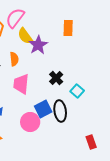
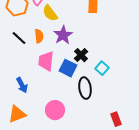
purple star: (38, 45) -> (63, 35), moved
blue square: (43, 109) -> (68, 68), moved, turned -36
pink circle: (30, 122) -> (55, 110), moved

